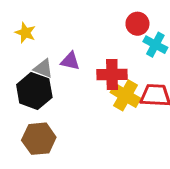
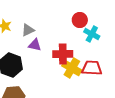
gray triangle: (43, 69) -> (28, 30), moved, turned -48

